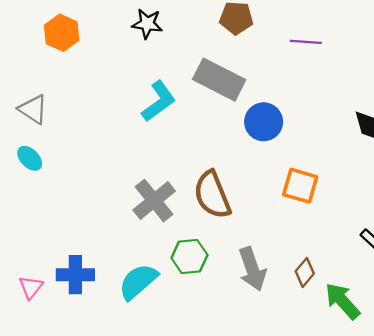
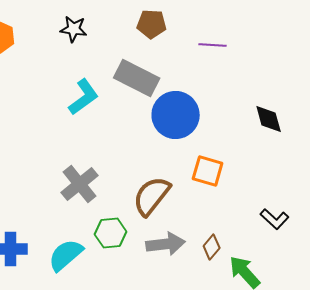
blue circle: (264, 122) -> (176, 115), size x1.4
brown semicircle: (212, 195) -> (152, 196), moved, turned 60
gray arrow: (252, 269) -> (166, 244), turned -78

